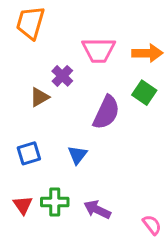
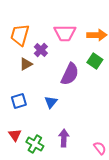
orange trapezoid: (30, 23) -> (20, 35), moved
green cross: (55, 202) -> (35, 144), moved, turned 30
purple arrow: (97, 210) -> (64, 138), turned 66

